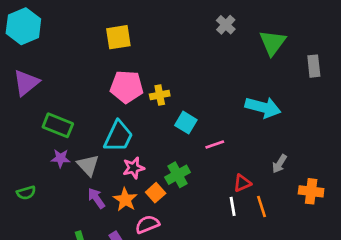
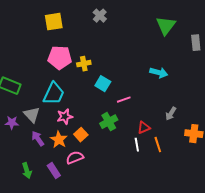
gray cross: (226, 25) -> (100, 16), moved
cyan arrow: (263, 107) -> (159, 73), size x0.7
purple star: (61, 158) -> (12, 123), moved
green cross: (178, 175) -> (109, 122), moved

